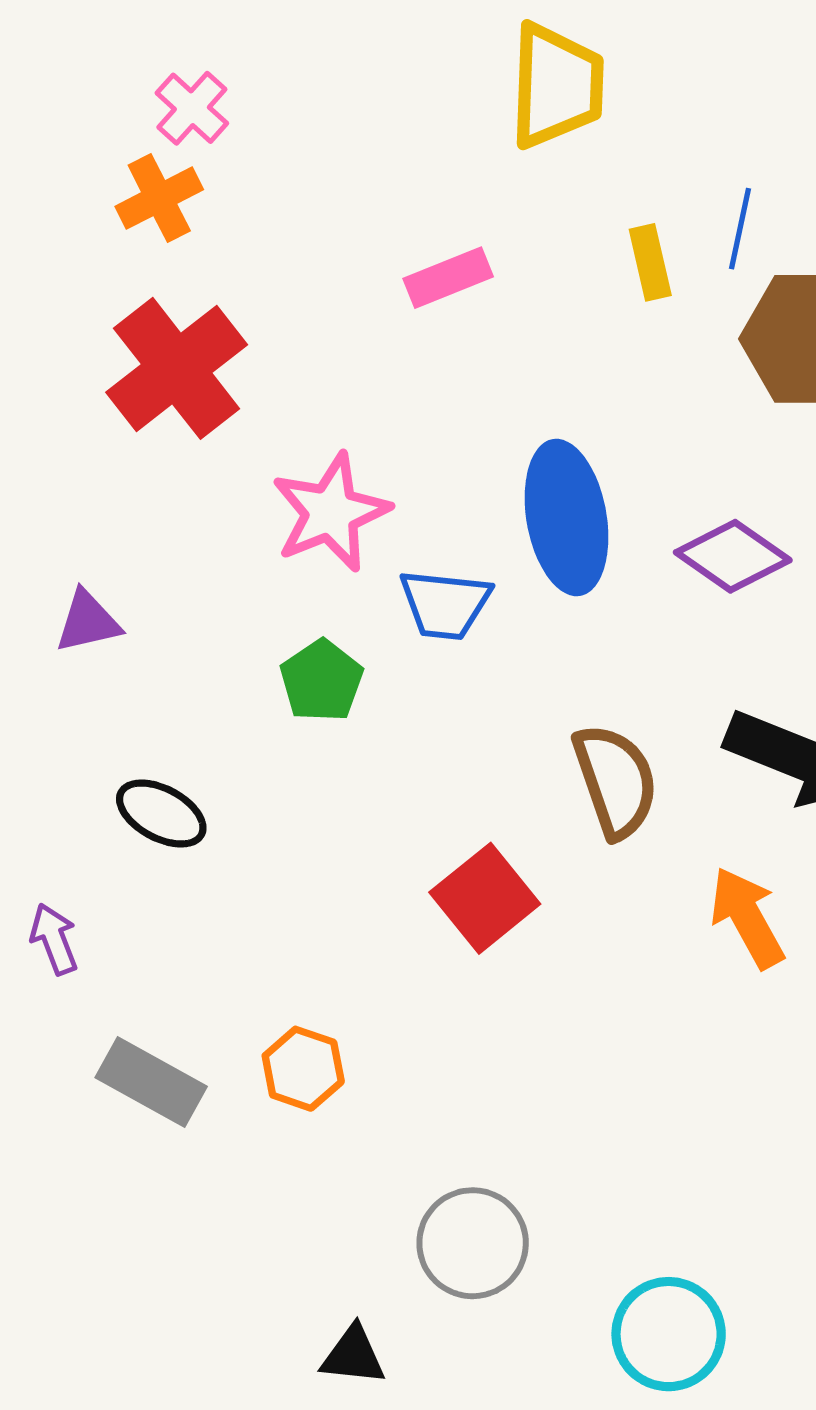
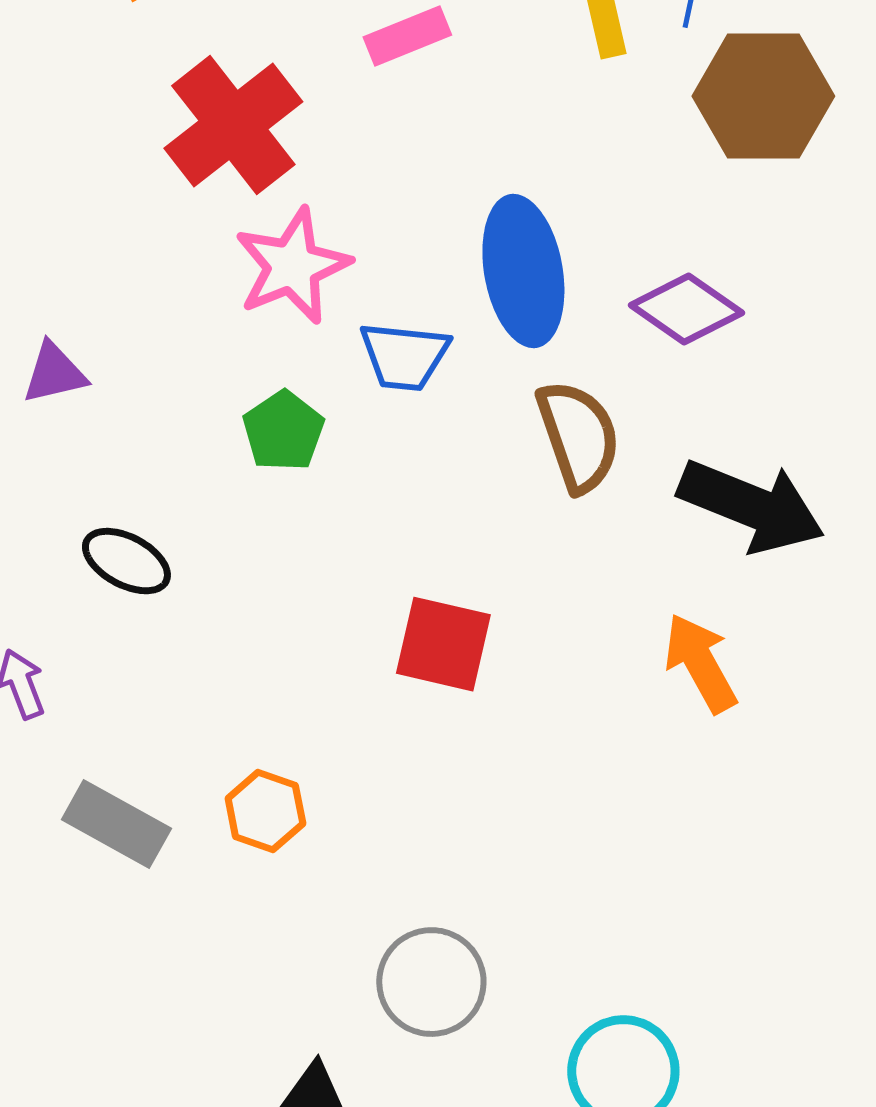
red cross: (177, 368) -> (233, 125), moved
brown semicircle: (615, 781) -> (578, 436), moved
red square: (485, 898) -> (443, 644), turned -38

